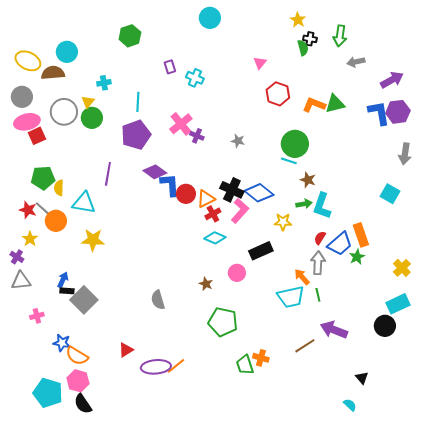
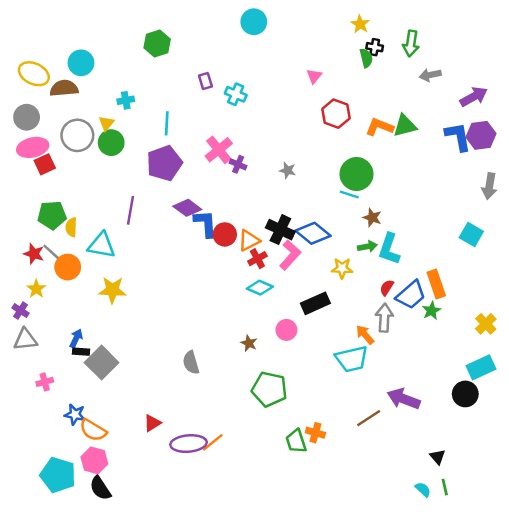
green line: (318, 295) -> (445, 487), moved

